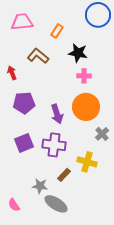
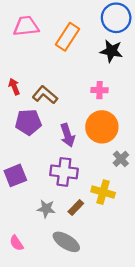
orange rectangle: (57, 31) -> (68, 37), size x1.6
black star: (78, 53) -> (111, 51), moved
brown L-shape: (38, 56) -> (45, 95), moved
purple square: (24, 143) -> (15, 175), moved
gray star: (40, 186) -> (46, 209), moved

